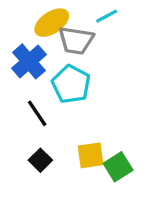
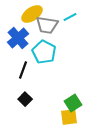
cyan line: (107, 16) -> (70, 17), moved
black line: (37, 113) -> (23, 70), turned 54
yellow square: (91, 155) -> (69, 117), moved

